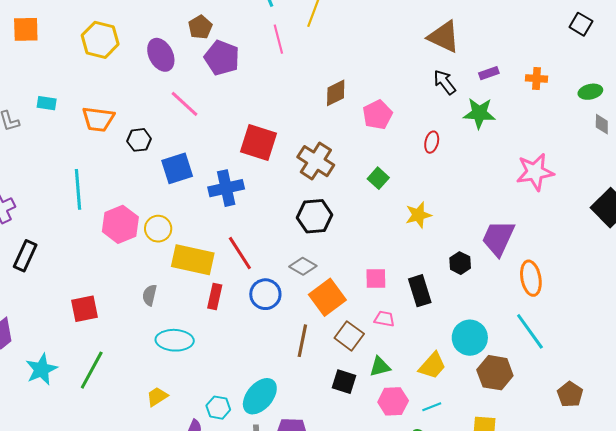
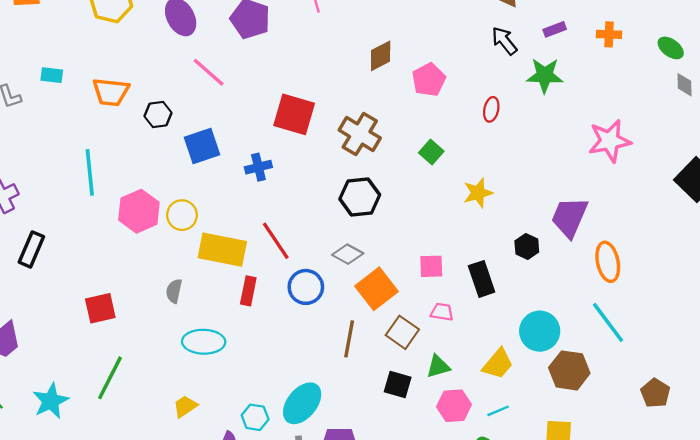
green ellipse: (590, 92) -> (671, 48), turned 50
blue cross: (226, 188) -> (258, 167), size x0.7
cyan star: (41, 369) -> (51, 401), moved

